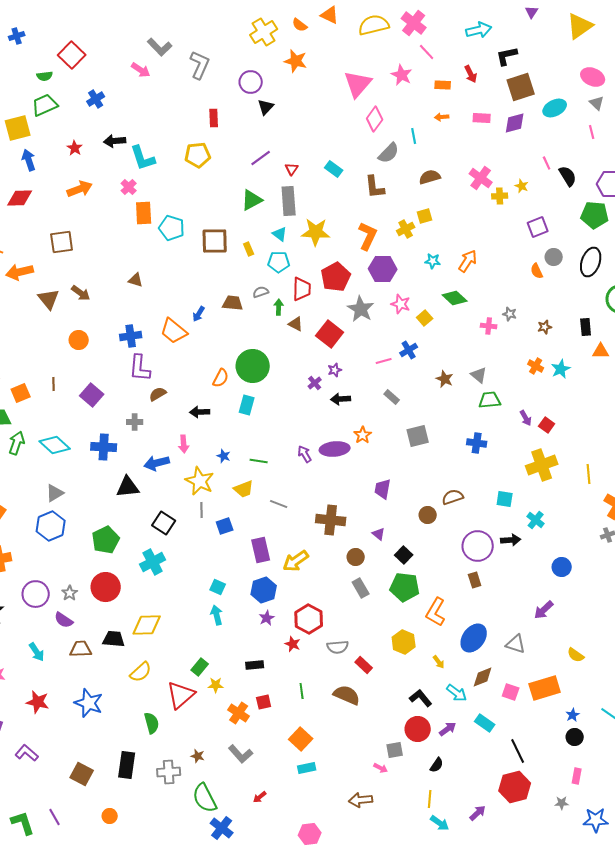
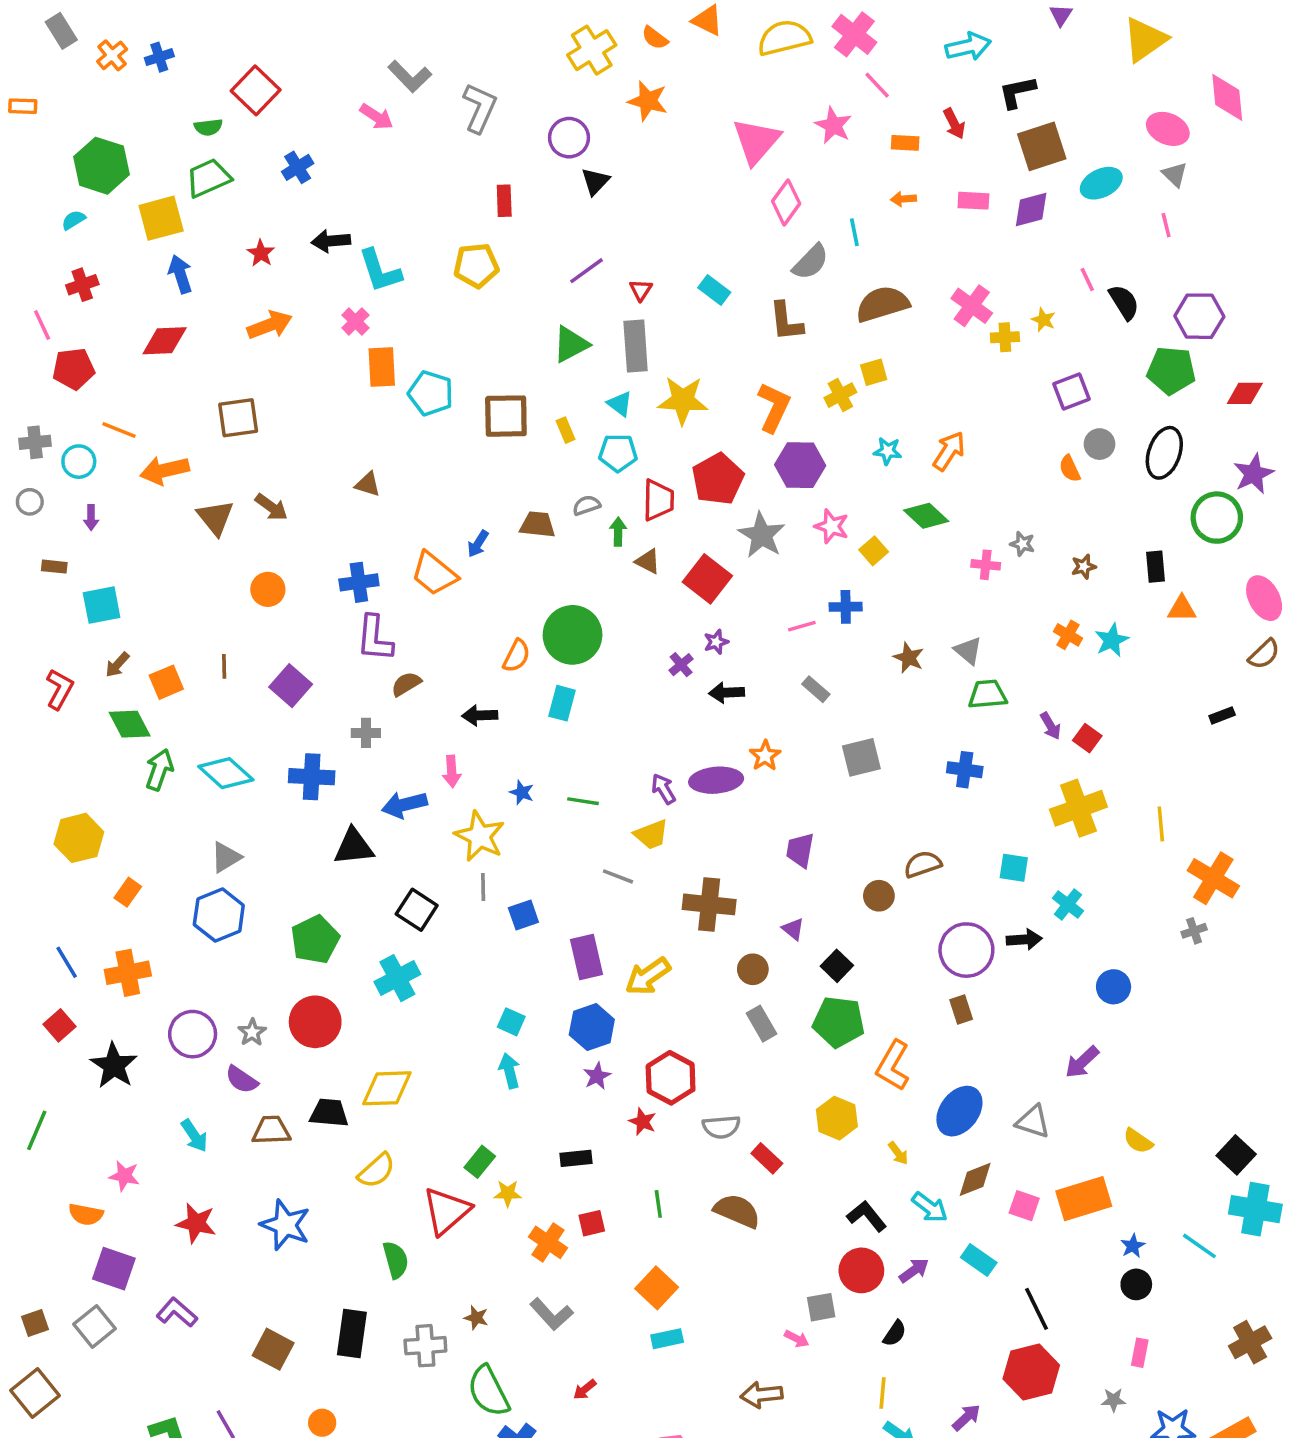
brown semicircle: (430, 177) -> (882, 304), size x1.4
blue cross: (409, 350) -> (846, 607), turned 30
yellow trapezoid: (244, 489) -> (651, 834), moved

